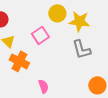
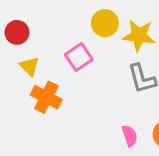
pink semicircle: (43, 86) -> (130, 136), moved

